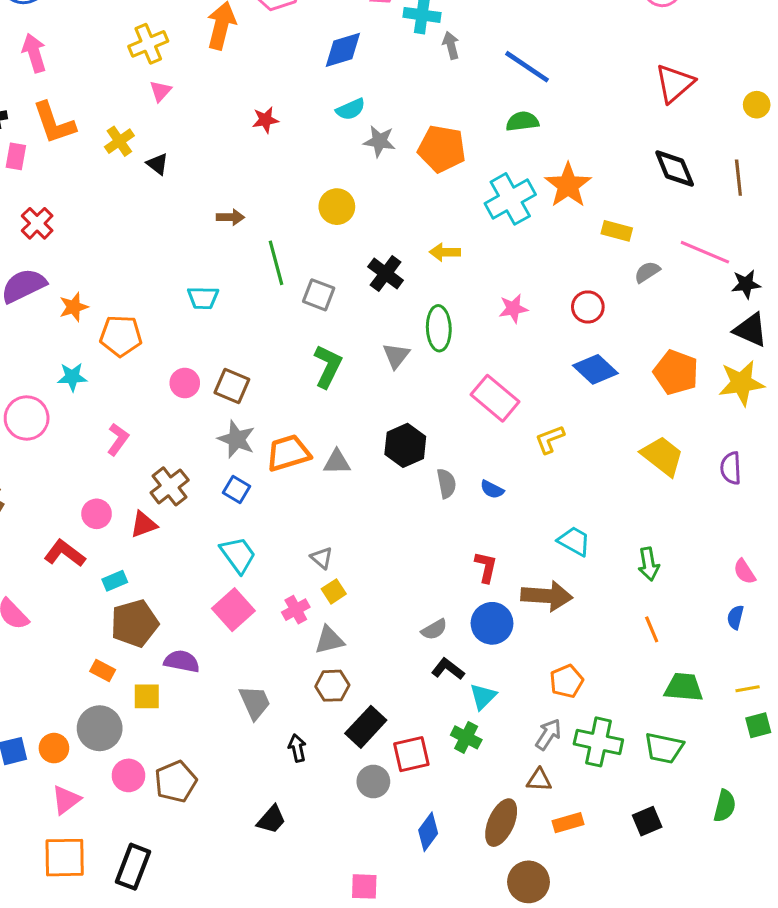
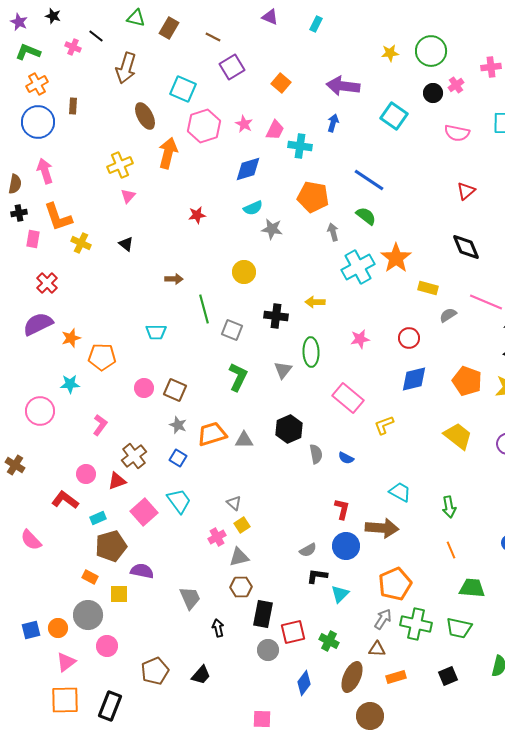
gray arrow: (451, 45) -> (333, 232), moved
red triangle: (675, 83) -> (466, 191), size x0.7
green semicircle: (522, 121) -> (366, 216), turned 45
yellow cross: (119, 141) -> (81, 243), moved, turned -30
orange pentagon: (442, 149) -> (313, 197), moved
black cross: (386, 274) -> (276, 316), turned -30
blue diamond: (595, 369) -> (414, 379), turned -56
gray star: (236, 439) -> (178, 425), size x0.7
pink square: (233, 610) -> (144, 512), moved
black L-shape: (448, 669) -> (317, 576), turned -30
orange pentagon: (567, 681) -> (395, 584), size x1.5
black rectangle: (366, 727) -> (263, 614), turned -32
green cross: (466, 737) -> (329, 641), moved
brown pentagon: (176, 782) -> (155, 671), moved

